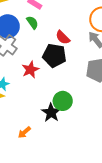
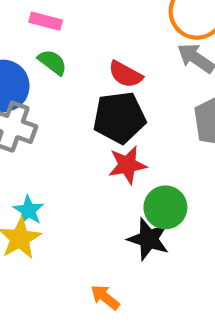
red star: (30, 70) -> (127, 165), moved, turned 30
orange arrow: (24, 132) -> (105, 297), turned 96

